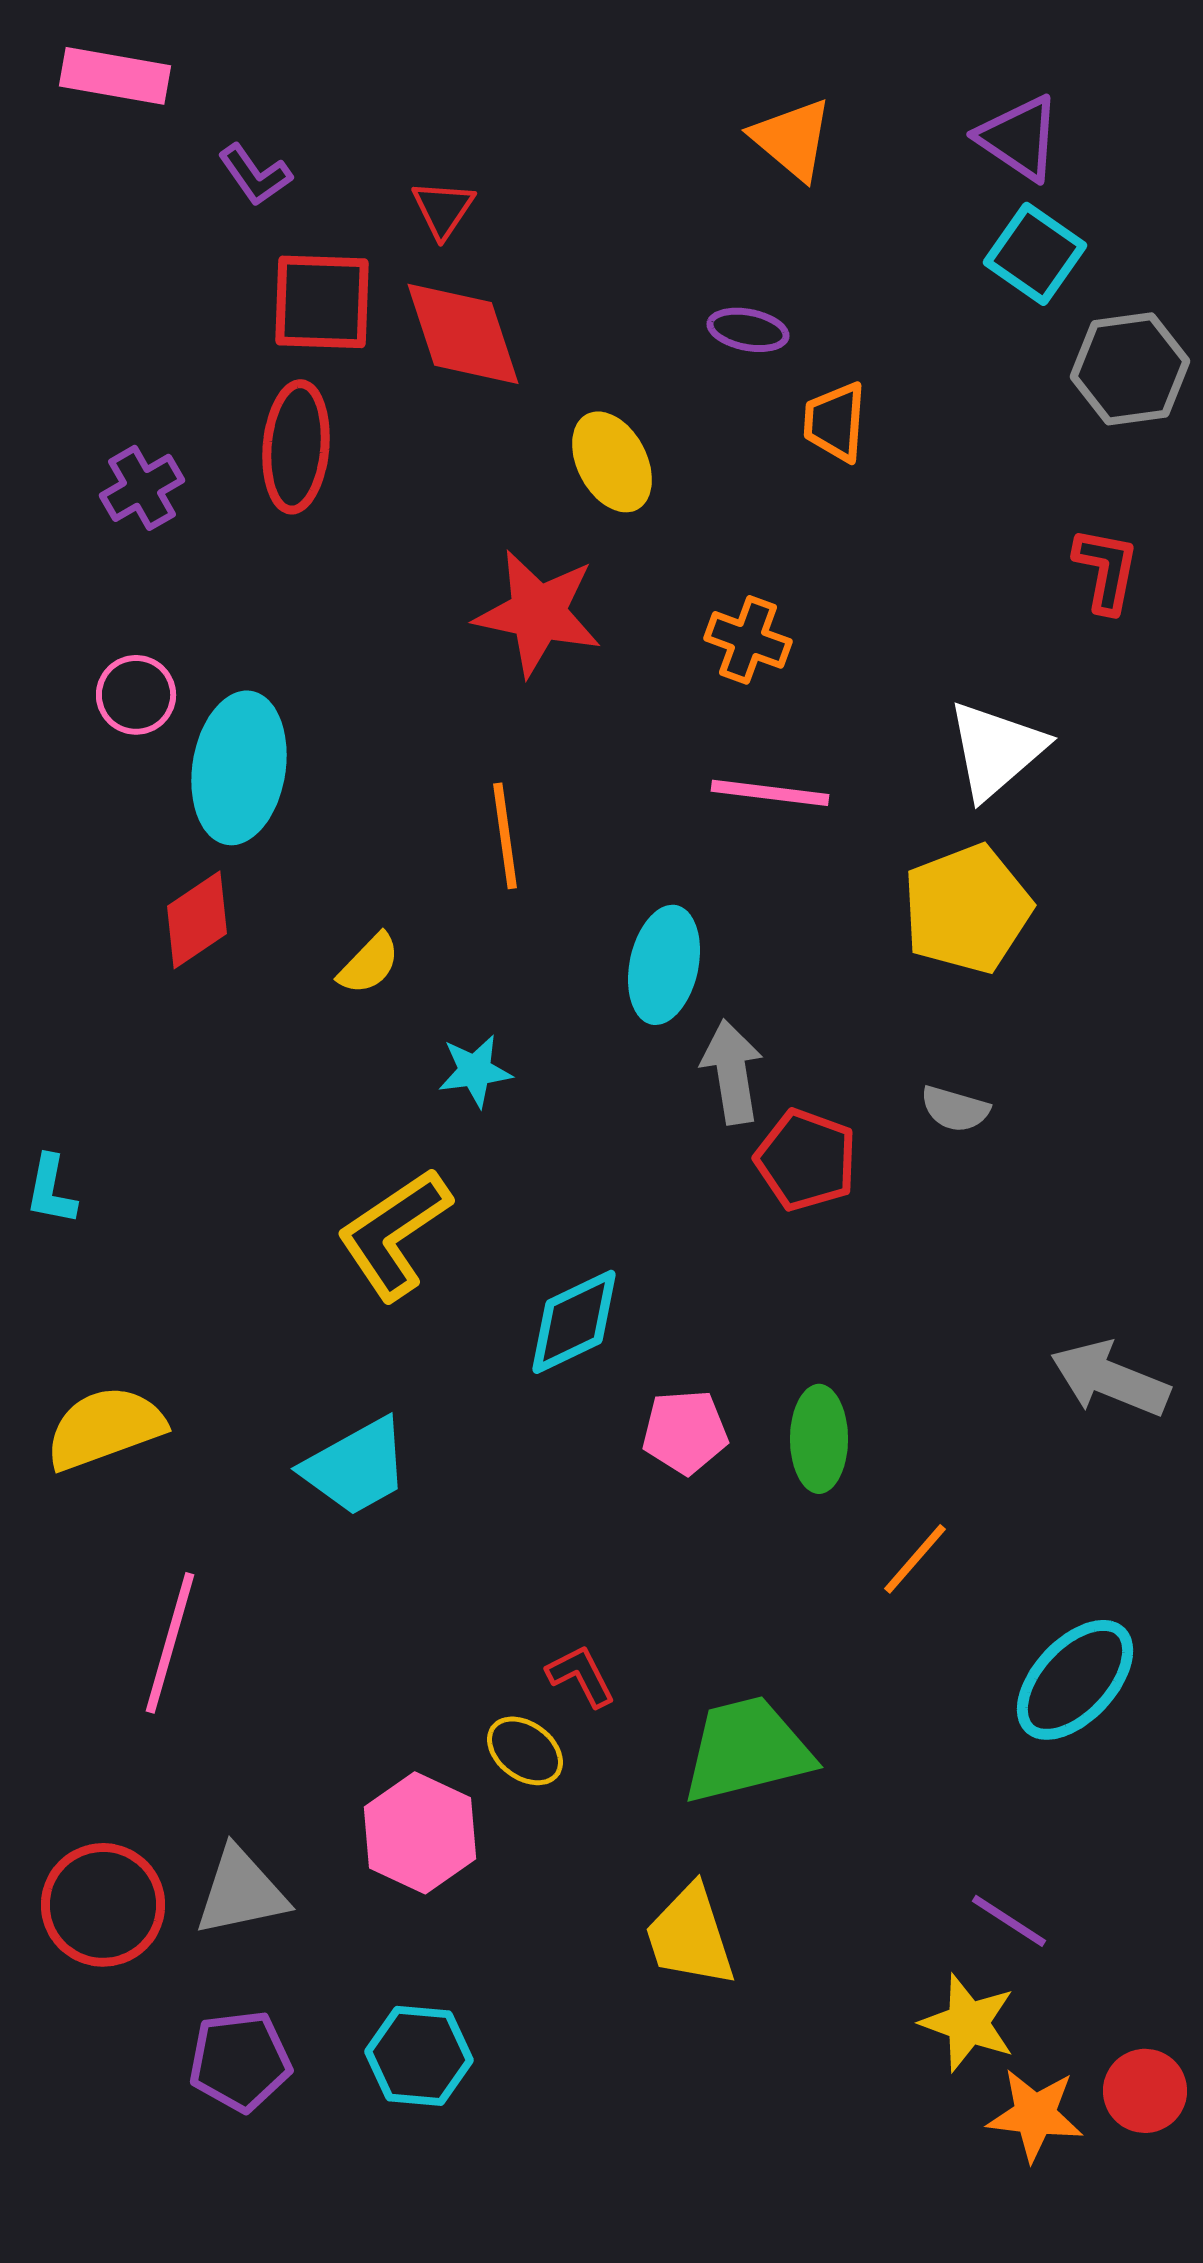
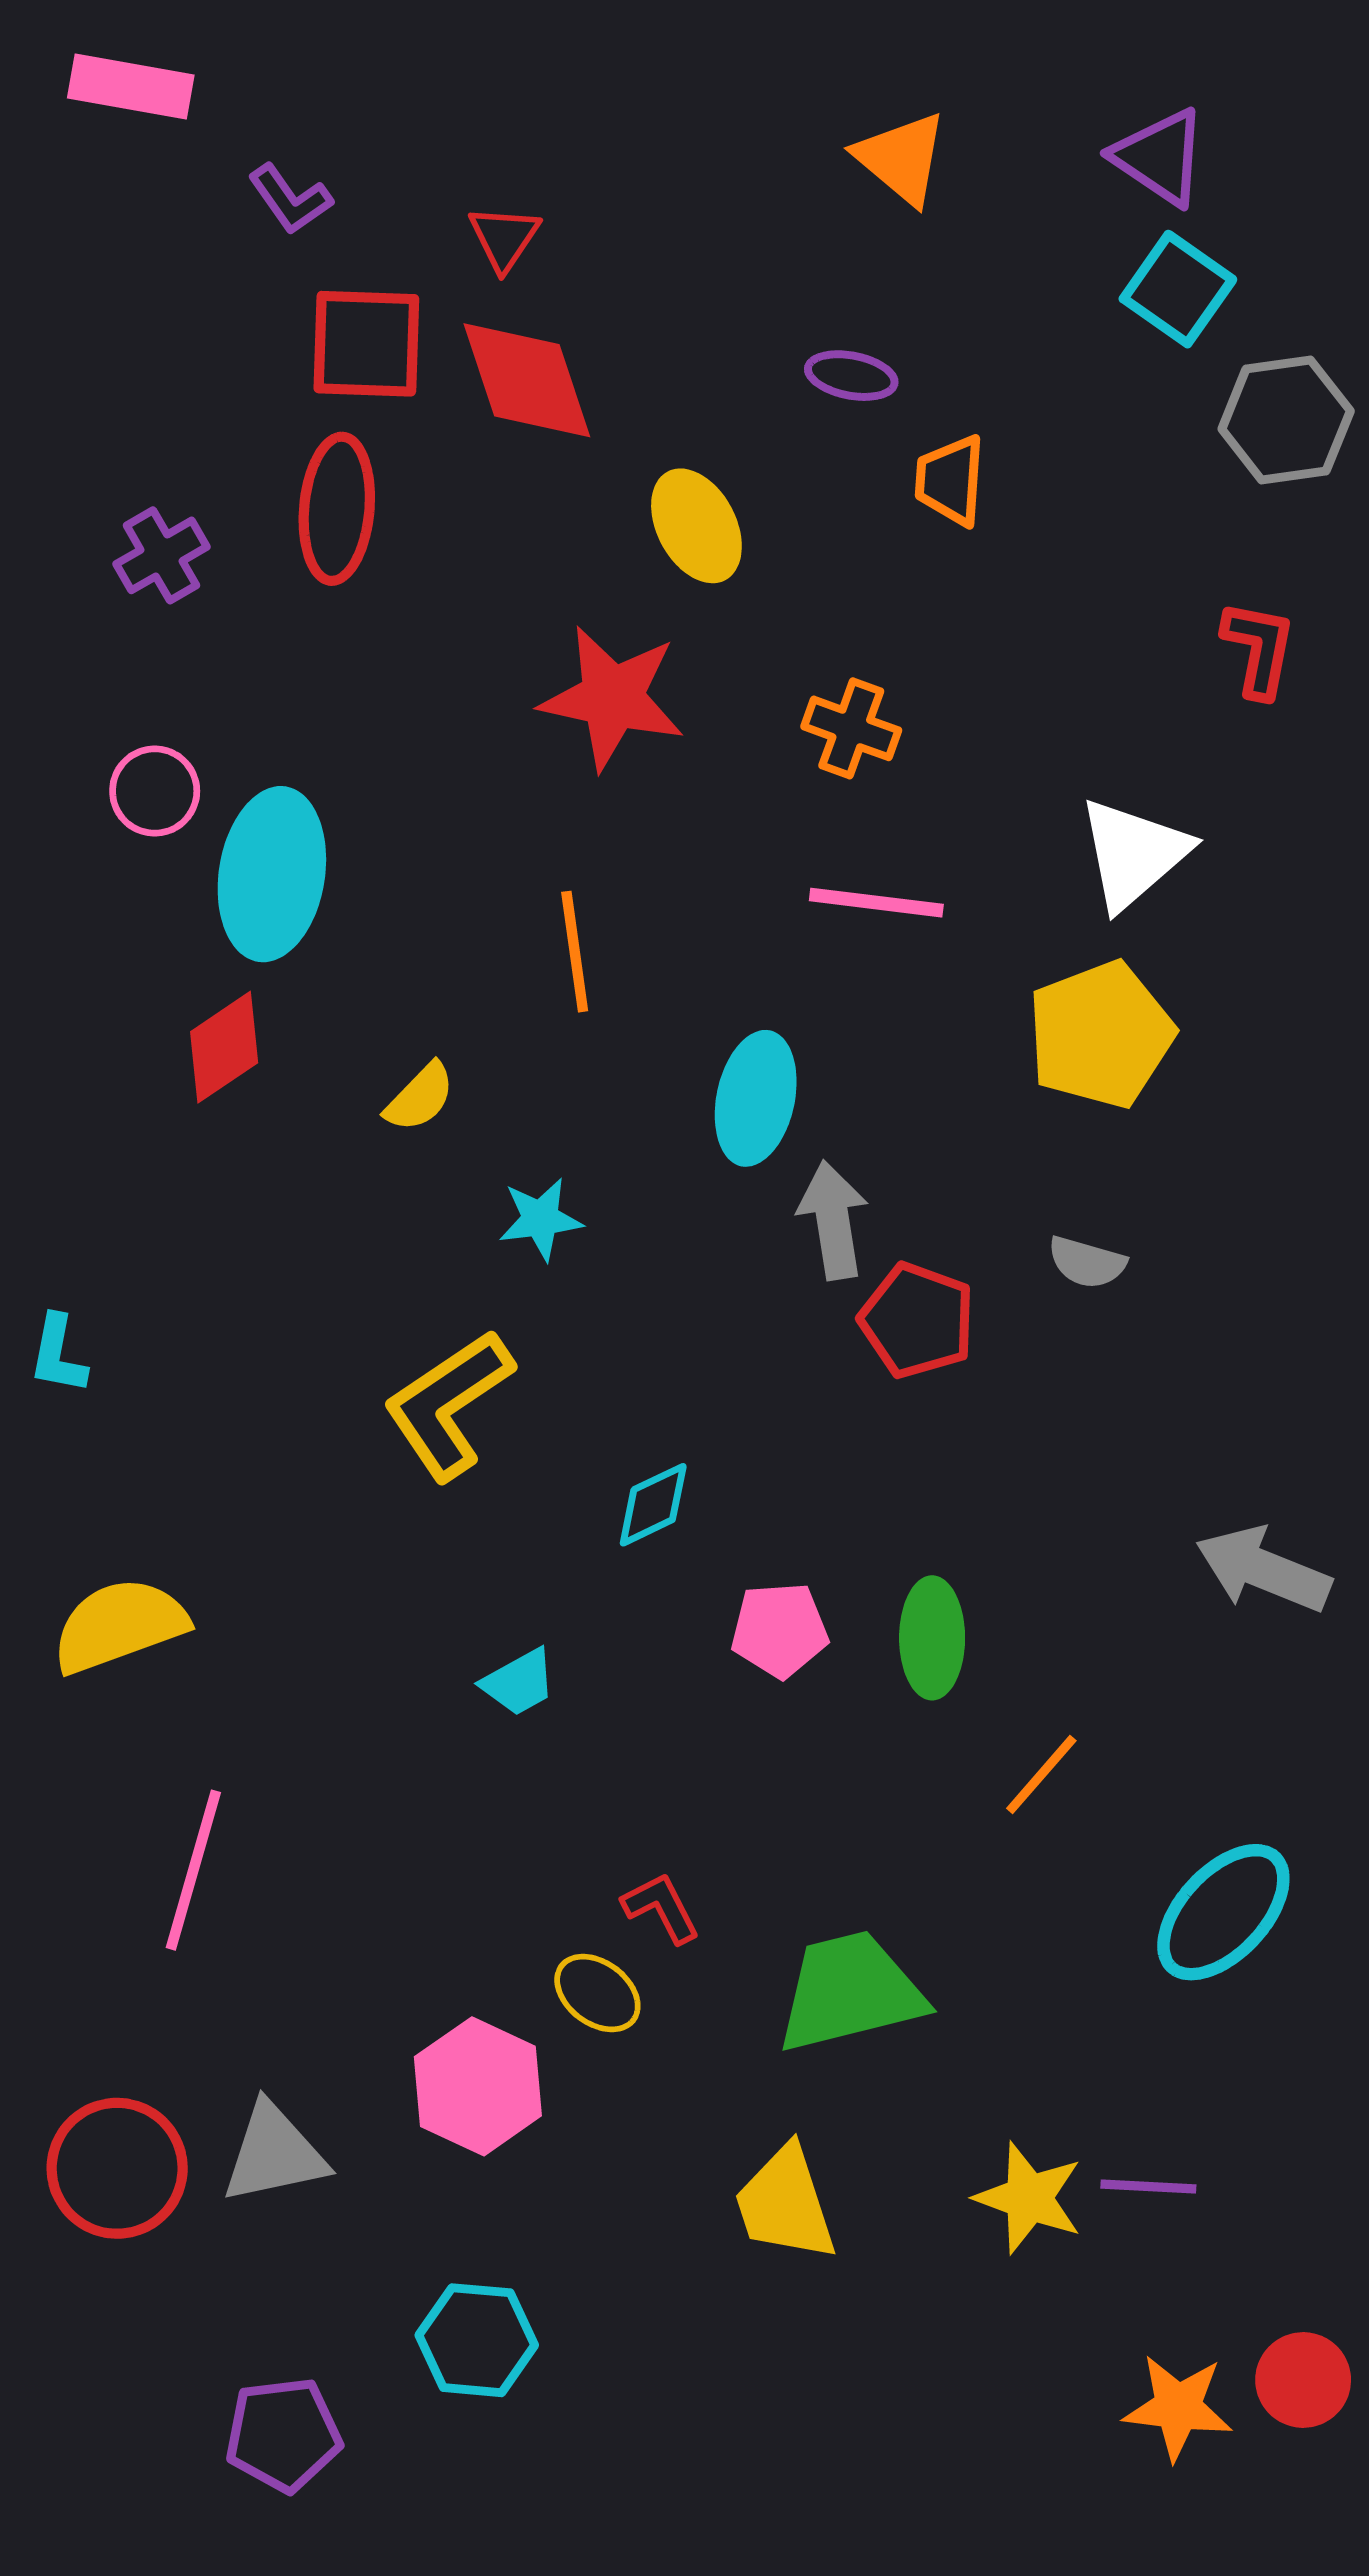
cyan diamond: (574, 1322) -> (653, 1505), size x0.7
cyan trapezoid: (356, 1467) -> (519, 1682), moved, size x0.6
purple line: (1009, 1921) -> (1148, 2186), turned -30
yellow star: (968, 2023) -> (1029, 2198), moved
purple pentagon: (240, 2061) -> (283, 2435), moved

